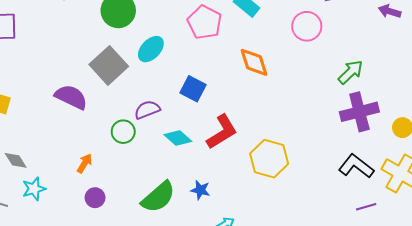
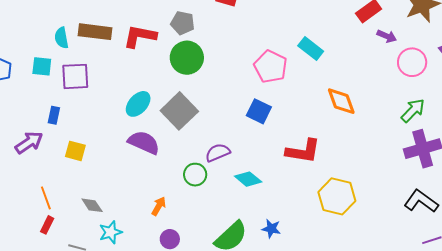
pink circle: (307, 26) -> (412, 62), moved
cyan ellipse: (151, 49) -> (138, 104), moved
orange diamond: (254, 62) -> (341, 101), moved
blue square: (193, 89) -> (259, 111), moved
red L-shape: (222, 132) -> (303, 151), moved, turned 42

